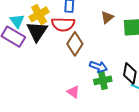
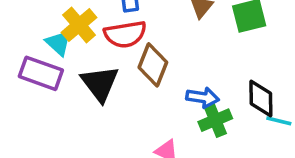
cyan triangle: (17, 21) -> (59, 43), moved
black triangle: (37, 31) -> (100, 83), moved

